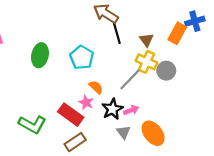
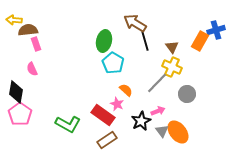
green ellipse: (40, 55) -> (104, 41), moved
gray circle: (166, 71) -> (187, 94), moved
black star: (112, 109) -> (141, 121), moved
gray triangle: (123, 132) -> (162, 131), moved

